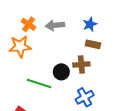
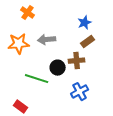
orange cross: (29, 24) -> (28, 13), moved
gray arrow: (55, 25) -> (47, 40), moved
brown rectangle: (93, 44) -> (88, 42), turned -48

